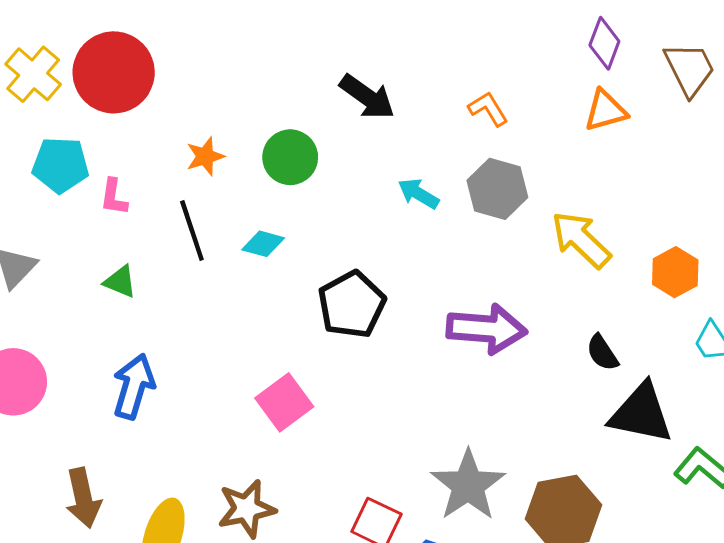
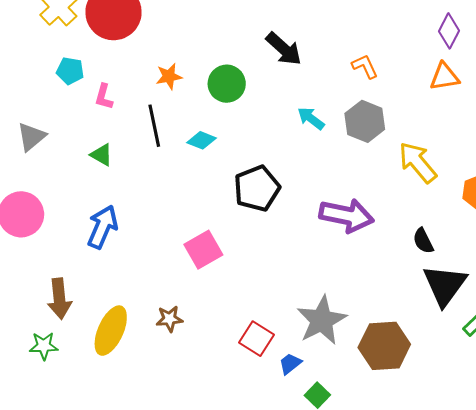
cyan pentagon: (60, 165) -> (70, 71), size x0.7
black triangle: (641, 413) -> (445, 285), turned 48
brown star: (247, 509) -> (169, 319), size x0.7

